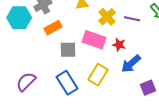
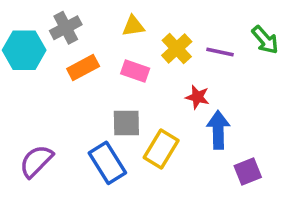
pink rectangle: (94, 40) -> (135, 71), moved, size x0.7
gray square: (68, 50) -> (126, 123), moved
blue arrow: (131, 64) -> (218, 130), turned 130

